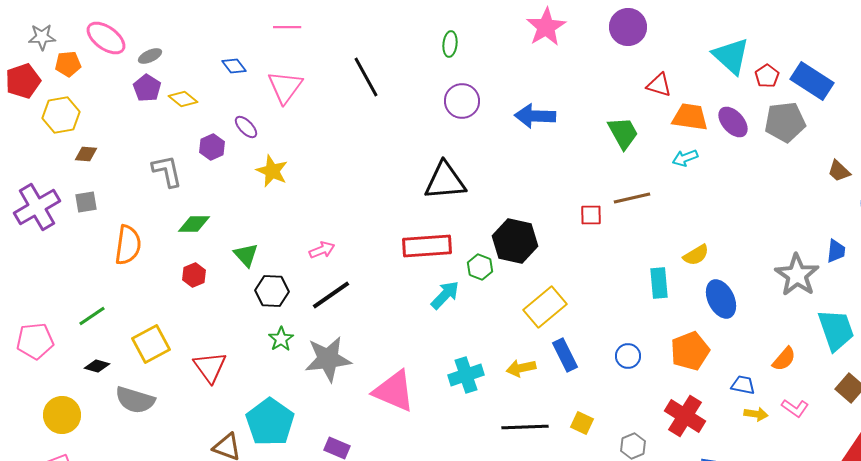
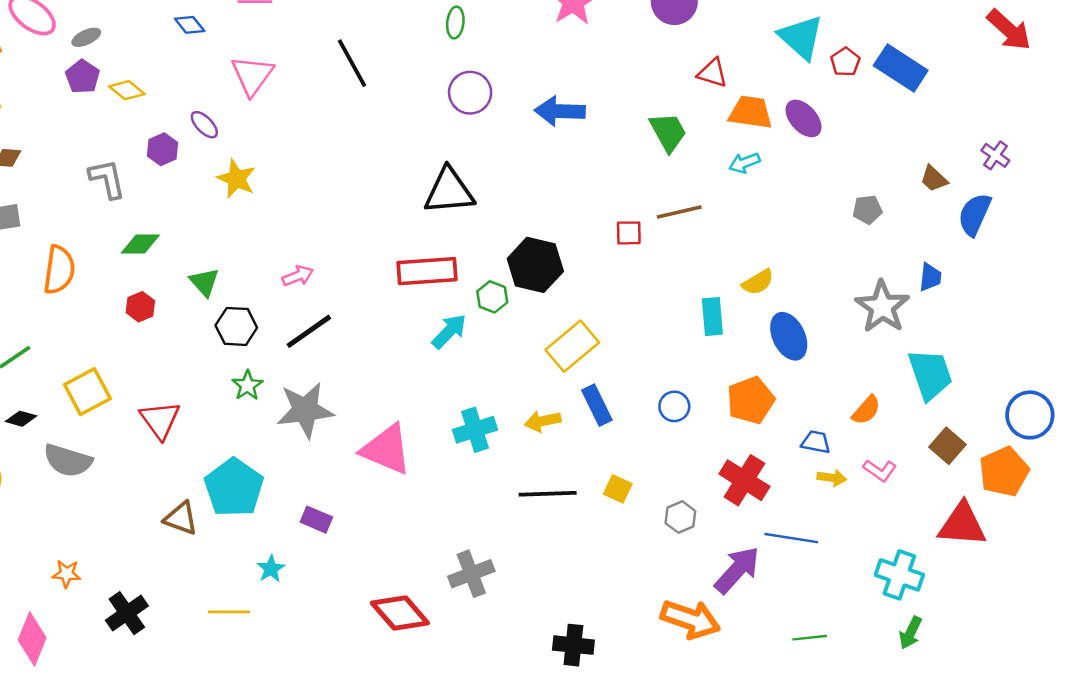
blue diamond: (234, 66) -> (190, 25), moved
gray pentagon: (785, 122) -> (867, 210), moved, size x0.6

